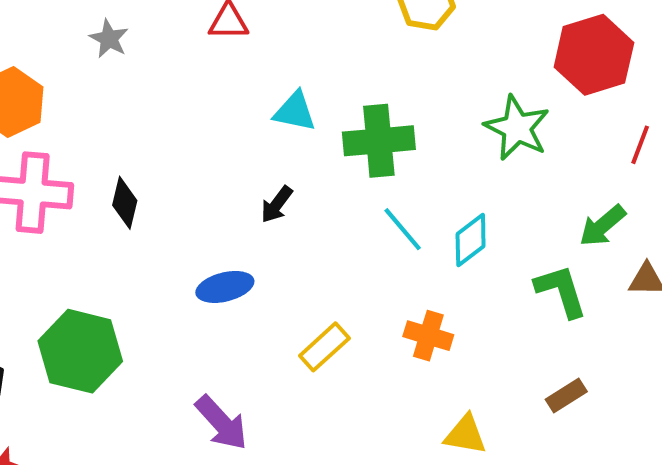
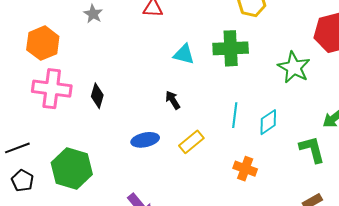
green cross: (379, 141) -> (231, 48), moved
black arrow: (277, 205) -> (173, 100), turned 108
cyan line: (403, 229) -> (235, 115), turned 45
yellow rectangle: (324, 347) -> (191, 142), moved

